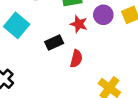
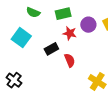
red semicircle: (76, 59) -> (70, 60), turned -32

